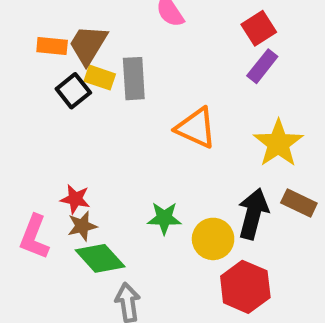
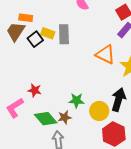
brown trapezoid: (88, 45) -> (16, 31), moved
orange triangle: (196, 128) -> (105, 54), moved
brown star: (82, 226) -> (65, 117), moved
pink L-shape: (34, 237) -> (15, 108), turned 35

